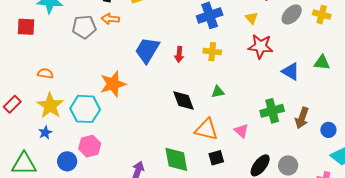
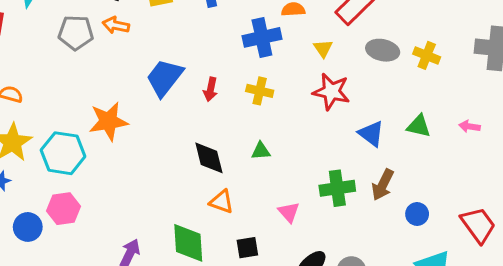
gray ellipse: (292, 14) -> (383, 50), turned 50
brown arrow: (302, 118) -> (383, 185), moved
orange triangle: (206, 129) -> (222, 202), moved, size x0.7
blue circle: (328, 130) -> (417, 214), moved

